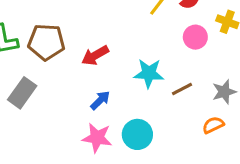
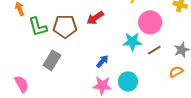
pink circle: (195, 37) -> (150, 22), moved, size x1.5
red arrow: (95, 55) -> (95, 18), moved

